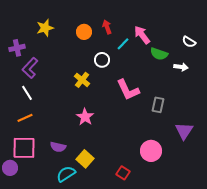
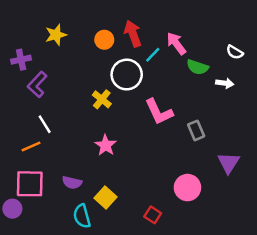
red arrow: (107, 27) -> (133, 34), size x1.5
white circle: (102, 60) -> (127, 75), size x1.6
white line: (27, 93) -> (45, 124), moved
gray rectangle: (158, 105) -> (196, 130), turned -35
cyan semicircle: (66, 174) -> (82, 216), turned -72

